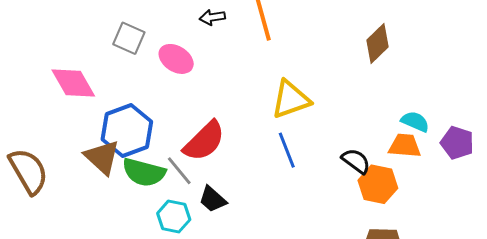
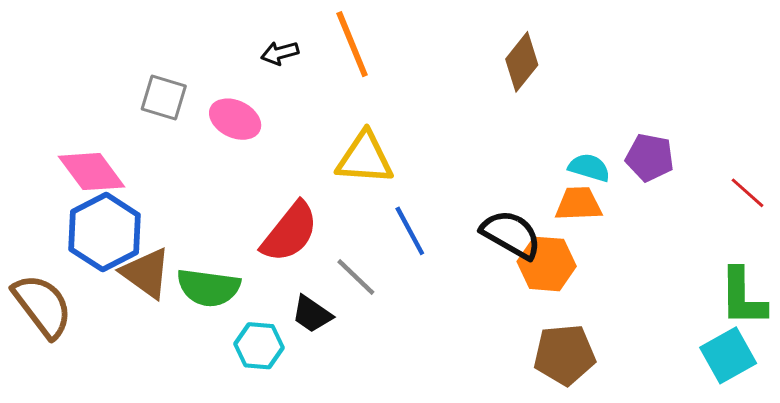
yellow triangle: (291, 99) -> (365, 158), moved, turned 30
blue hexagon: (127, 130) -> (105, 232), moved
purple pentagon: (457, 143) -> (650, 157), moved
black semicircle: (356, 161) -> (511, 234), size x1.4
gray line: (179, 171) -> (356, 277), moved

